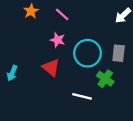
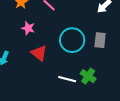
pink star: (58, 40) -> (28, 28), moved
green cross: (105, 79) -> (88, 76), moved

